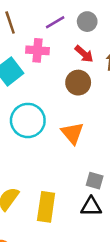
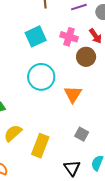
pink cross: (38, 50) -> (69, 37), moved
black triangle: (91, 207) -> (72, 168), moved, turned 42

